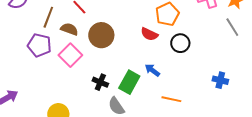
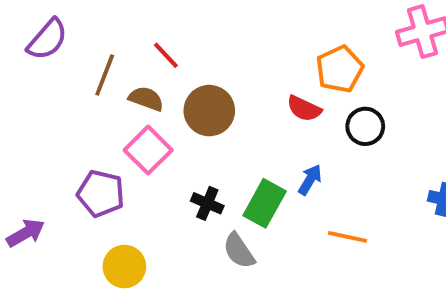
purple pentagon: (39, 45) -> (101, 193), moved
blue arrow: (152, 70) -> (310, 180), turned 84

